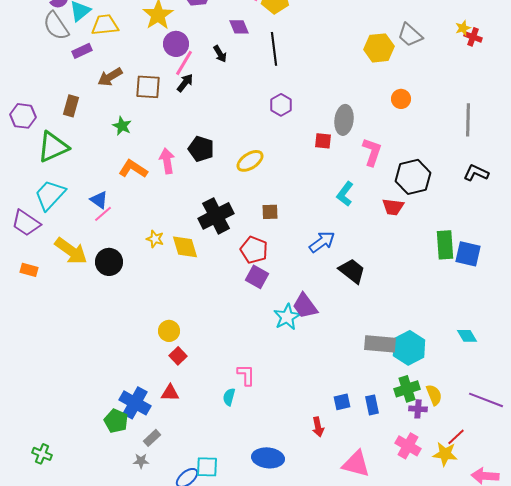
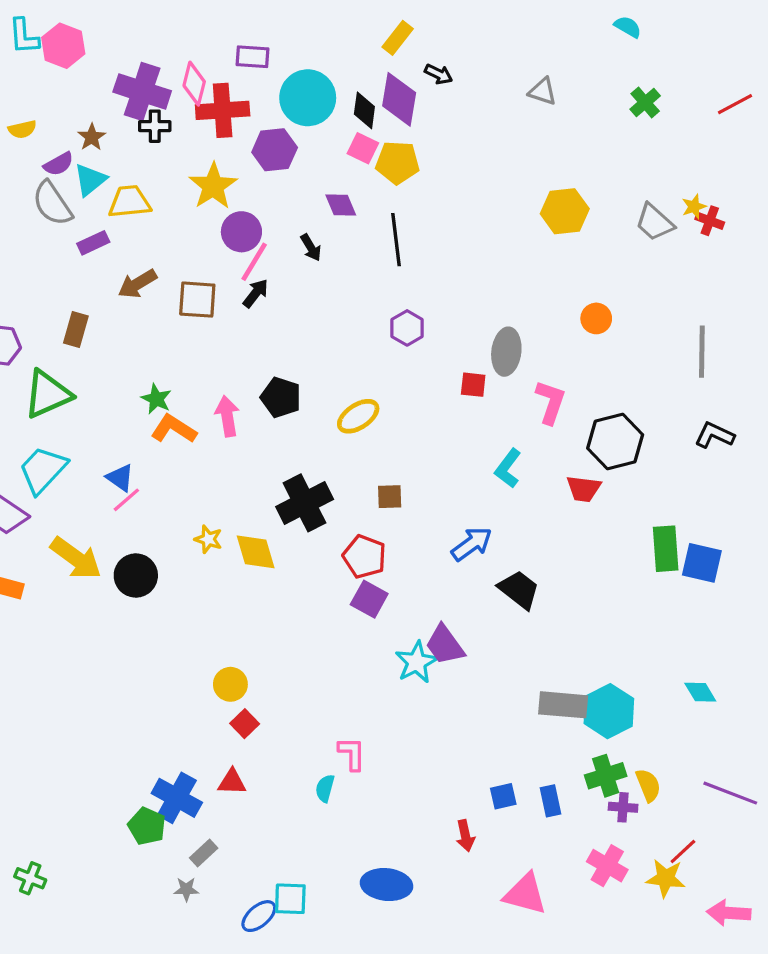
gray trapezoid: (410, 35) -> (655, 222), moved
yellow hexagon: (379, 48) -> (565, 211), moved
green star: (122, 126) -> (156, 399), moved

